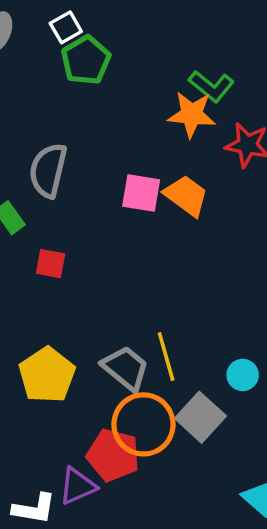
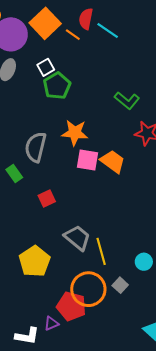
orange star: (192, 114) -> (75, 133), moved
red square: (51, 264) -> (47, 199), moved, turned -36
gray trapezoid: (126, 368) -> (77, 238), moved
gray square: (200, 417) -> (120, 285), size x0.6
purple triangle: (77, 486) -> (51, 323), size x0.7

